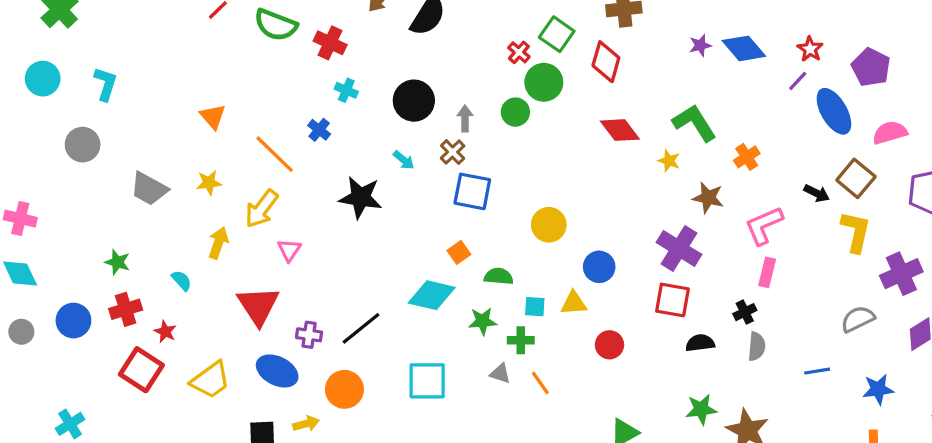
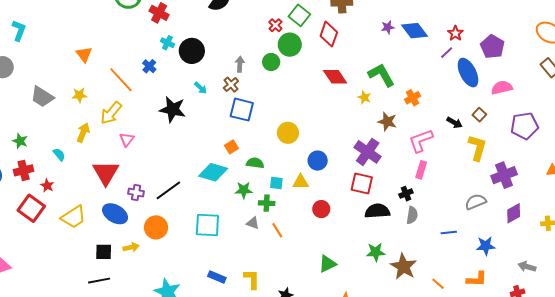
black circle: (414, 101) -> (192, 51), moved
brown square: (856, 178) -> (479, 115), size x0.6
black semicircle: (700, 343) -> (377, 211), size x1.4

